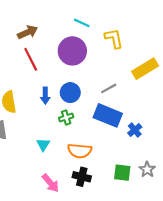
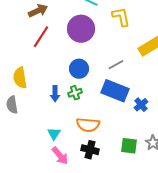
red line: (31, 59) -> (41, 37), turned 60
blue arrow: (45, 96) -> (55, 94), moved
cyan triangle: (43, 145) -> (54, 134), moved

